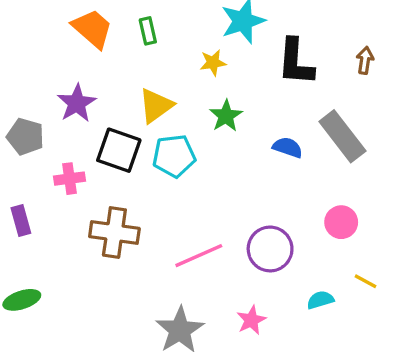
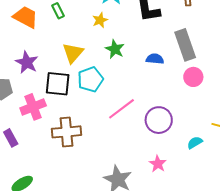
gray rectangle: (342, 136) -> (185, 45), turned 32
pink cross: (70, 179) -> (33, 107), size x1.4
pink circle: (341, 222) -> (193, 77), moved
pink line: (199, 256) -> (121, 109), moved

